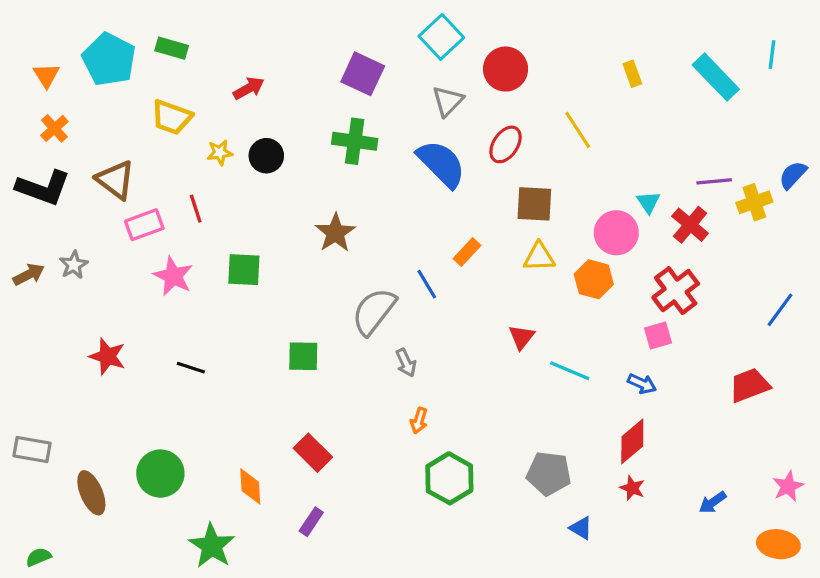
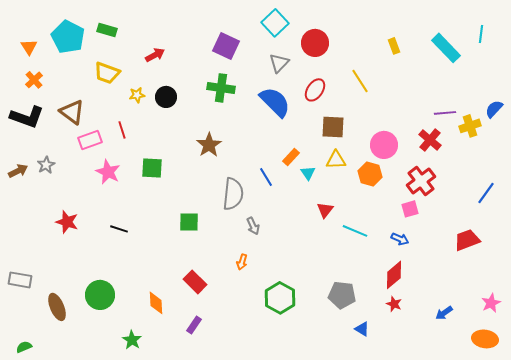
cyan triangle: (648, 202) -> (308, 173), moved
gray semicircle: (374, 311) -> (233, 194), turned 148
orange arrow: (419, 421) -> (242, 262), moved
green star: (212, 546) -> (132, 340), size x0.7

